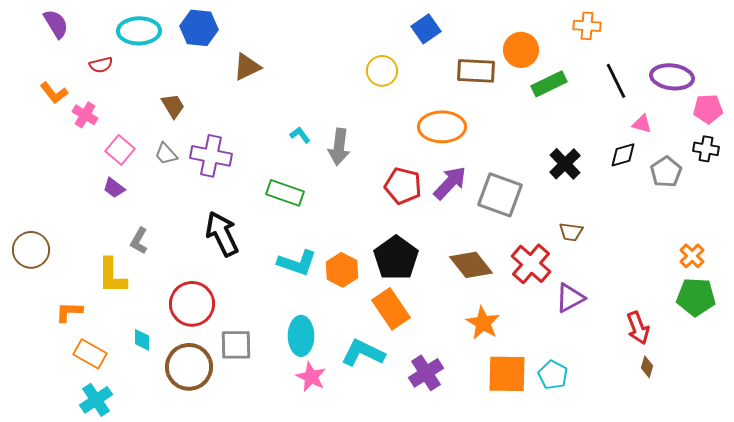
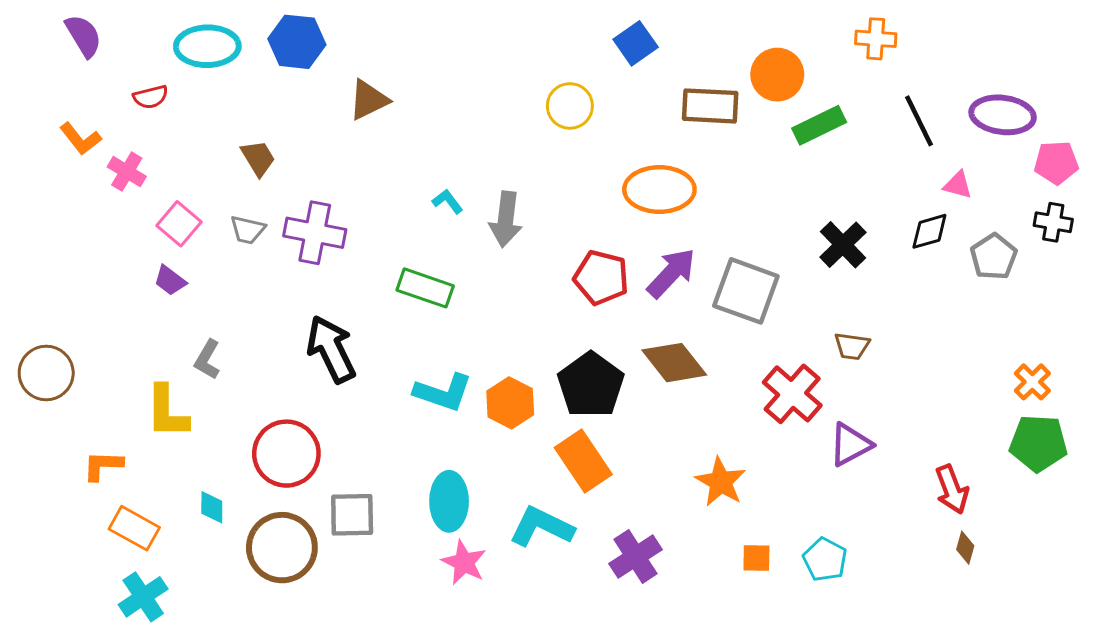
gray trapezoid: (166, 154) -> (248, 230), turned -35
brown diamond: (471, 265) -> (674, 363), moved
orange square: (507, 374) -> (756, 558), size x0.5

